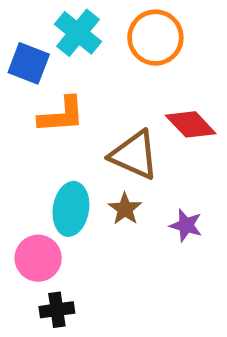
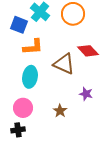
cyan ellipse: (71, 209) -> (30, 77), moved
brown star: (125, 209) -> (60, 111), moved
black cross: (57, 310) -> (18, 130), moved

